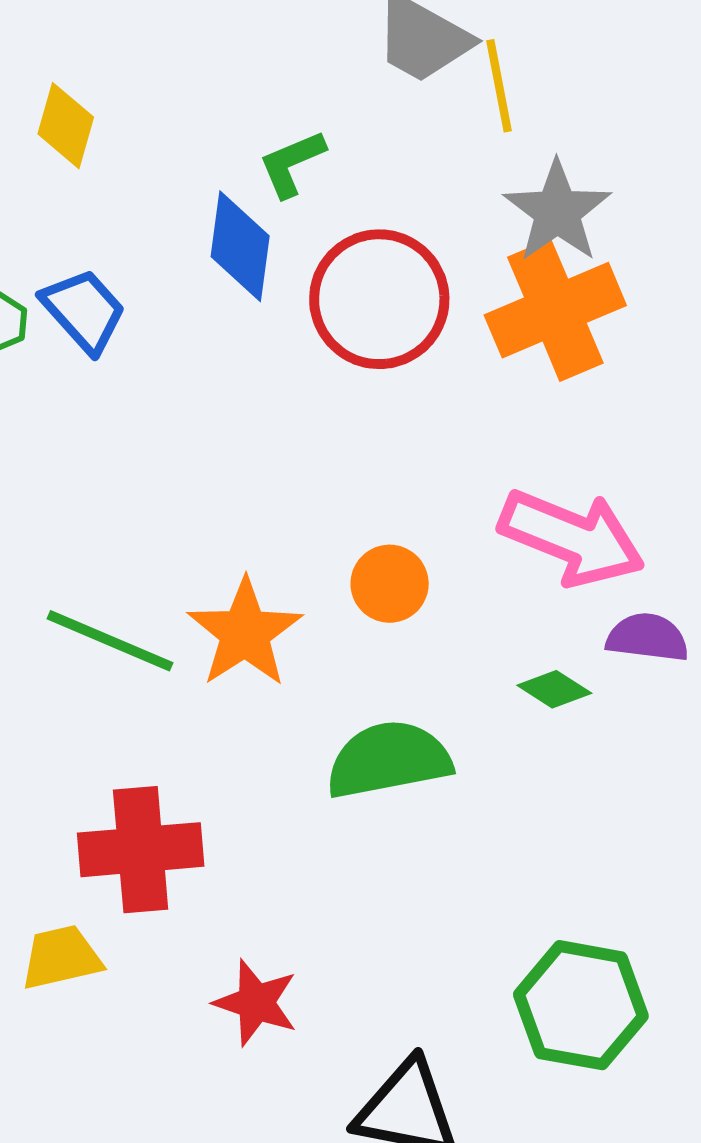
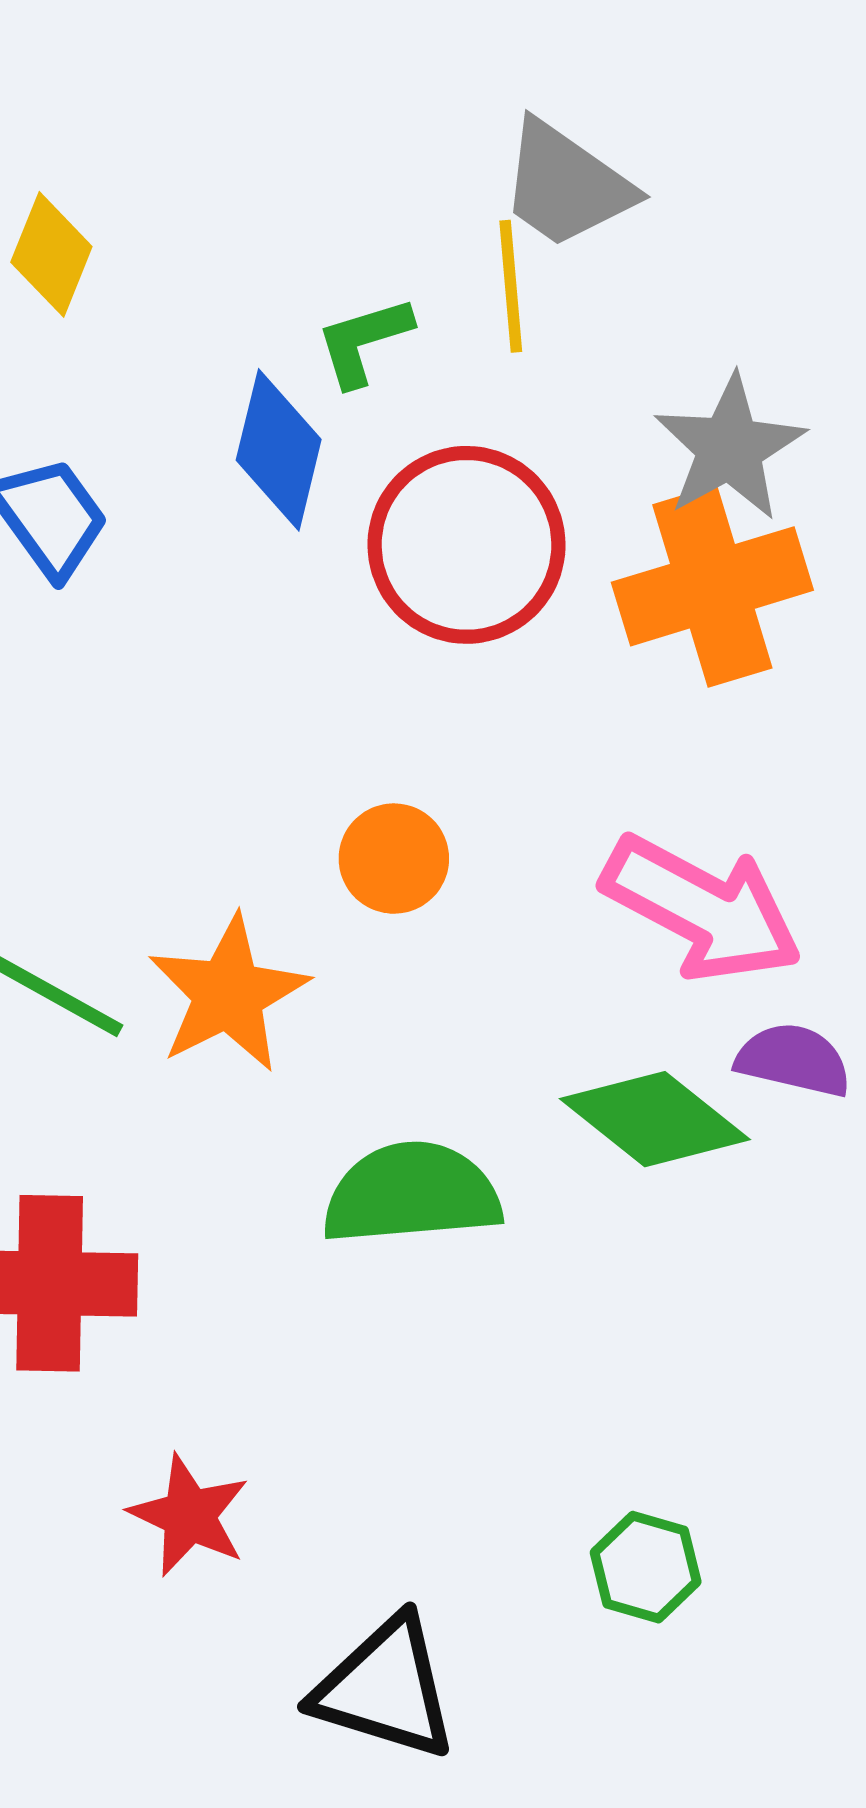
yellow line: (499, 86) -> (511, 286), moved
orange circle: (390, 584) -> (394, 859), moved
green diamond: (554, 689) -> (655, 1119), size x1.8
green hexagon: (581, 1005) -> (646, 1567), size x0.6

